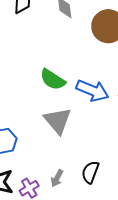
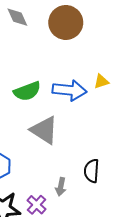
green semicircle: (53, 79) -> (27, 91), turned -36

